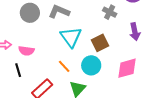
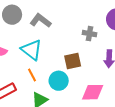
gray cross: (110, 12) -> (89, 34), turned -32
cyan triangle: (71, 37) -> (32, 50), moved, turned -30

